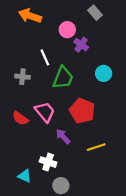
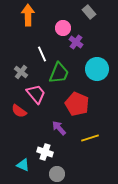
orange arrow: (30, 16) -> (28, 15), turned 70
cyan circle: (104, 73) -> (97, 69), size x1.5
gray cross: (22, 77) -> (21, 72), turned 32
pink trapezoid: (45, 112) -> (36, 94), moved

